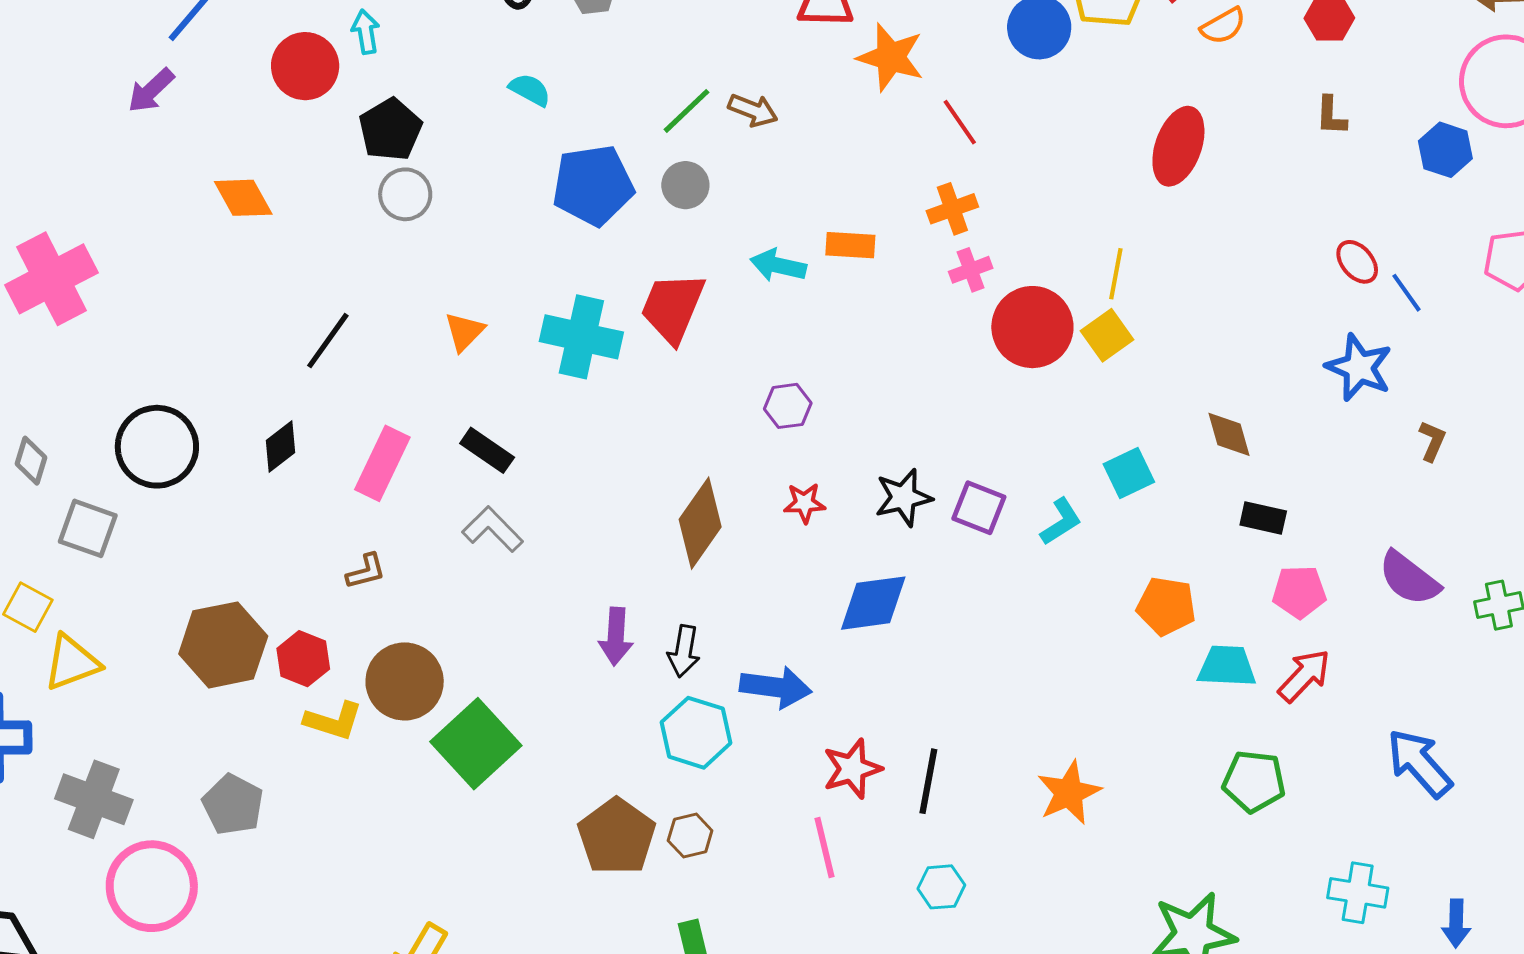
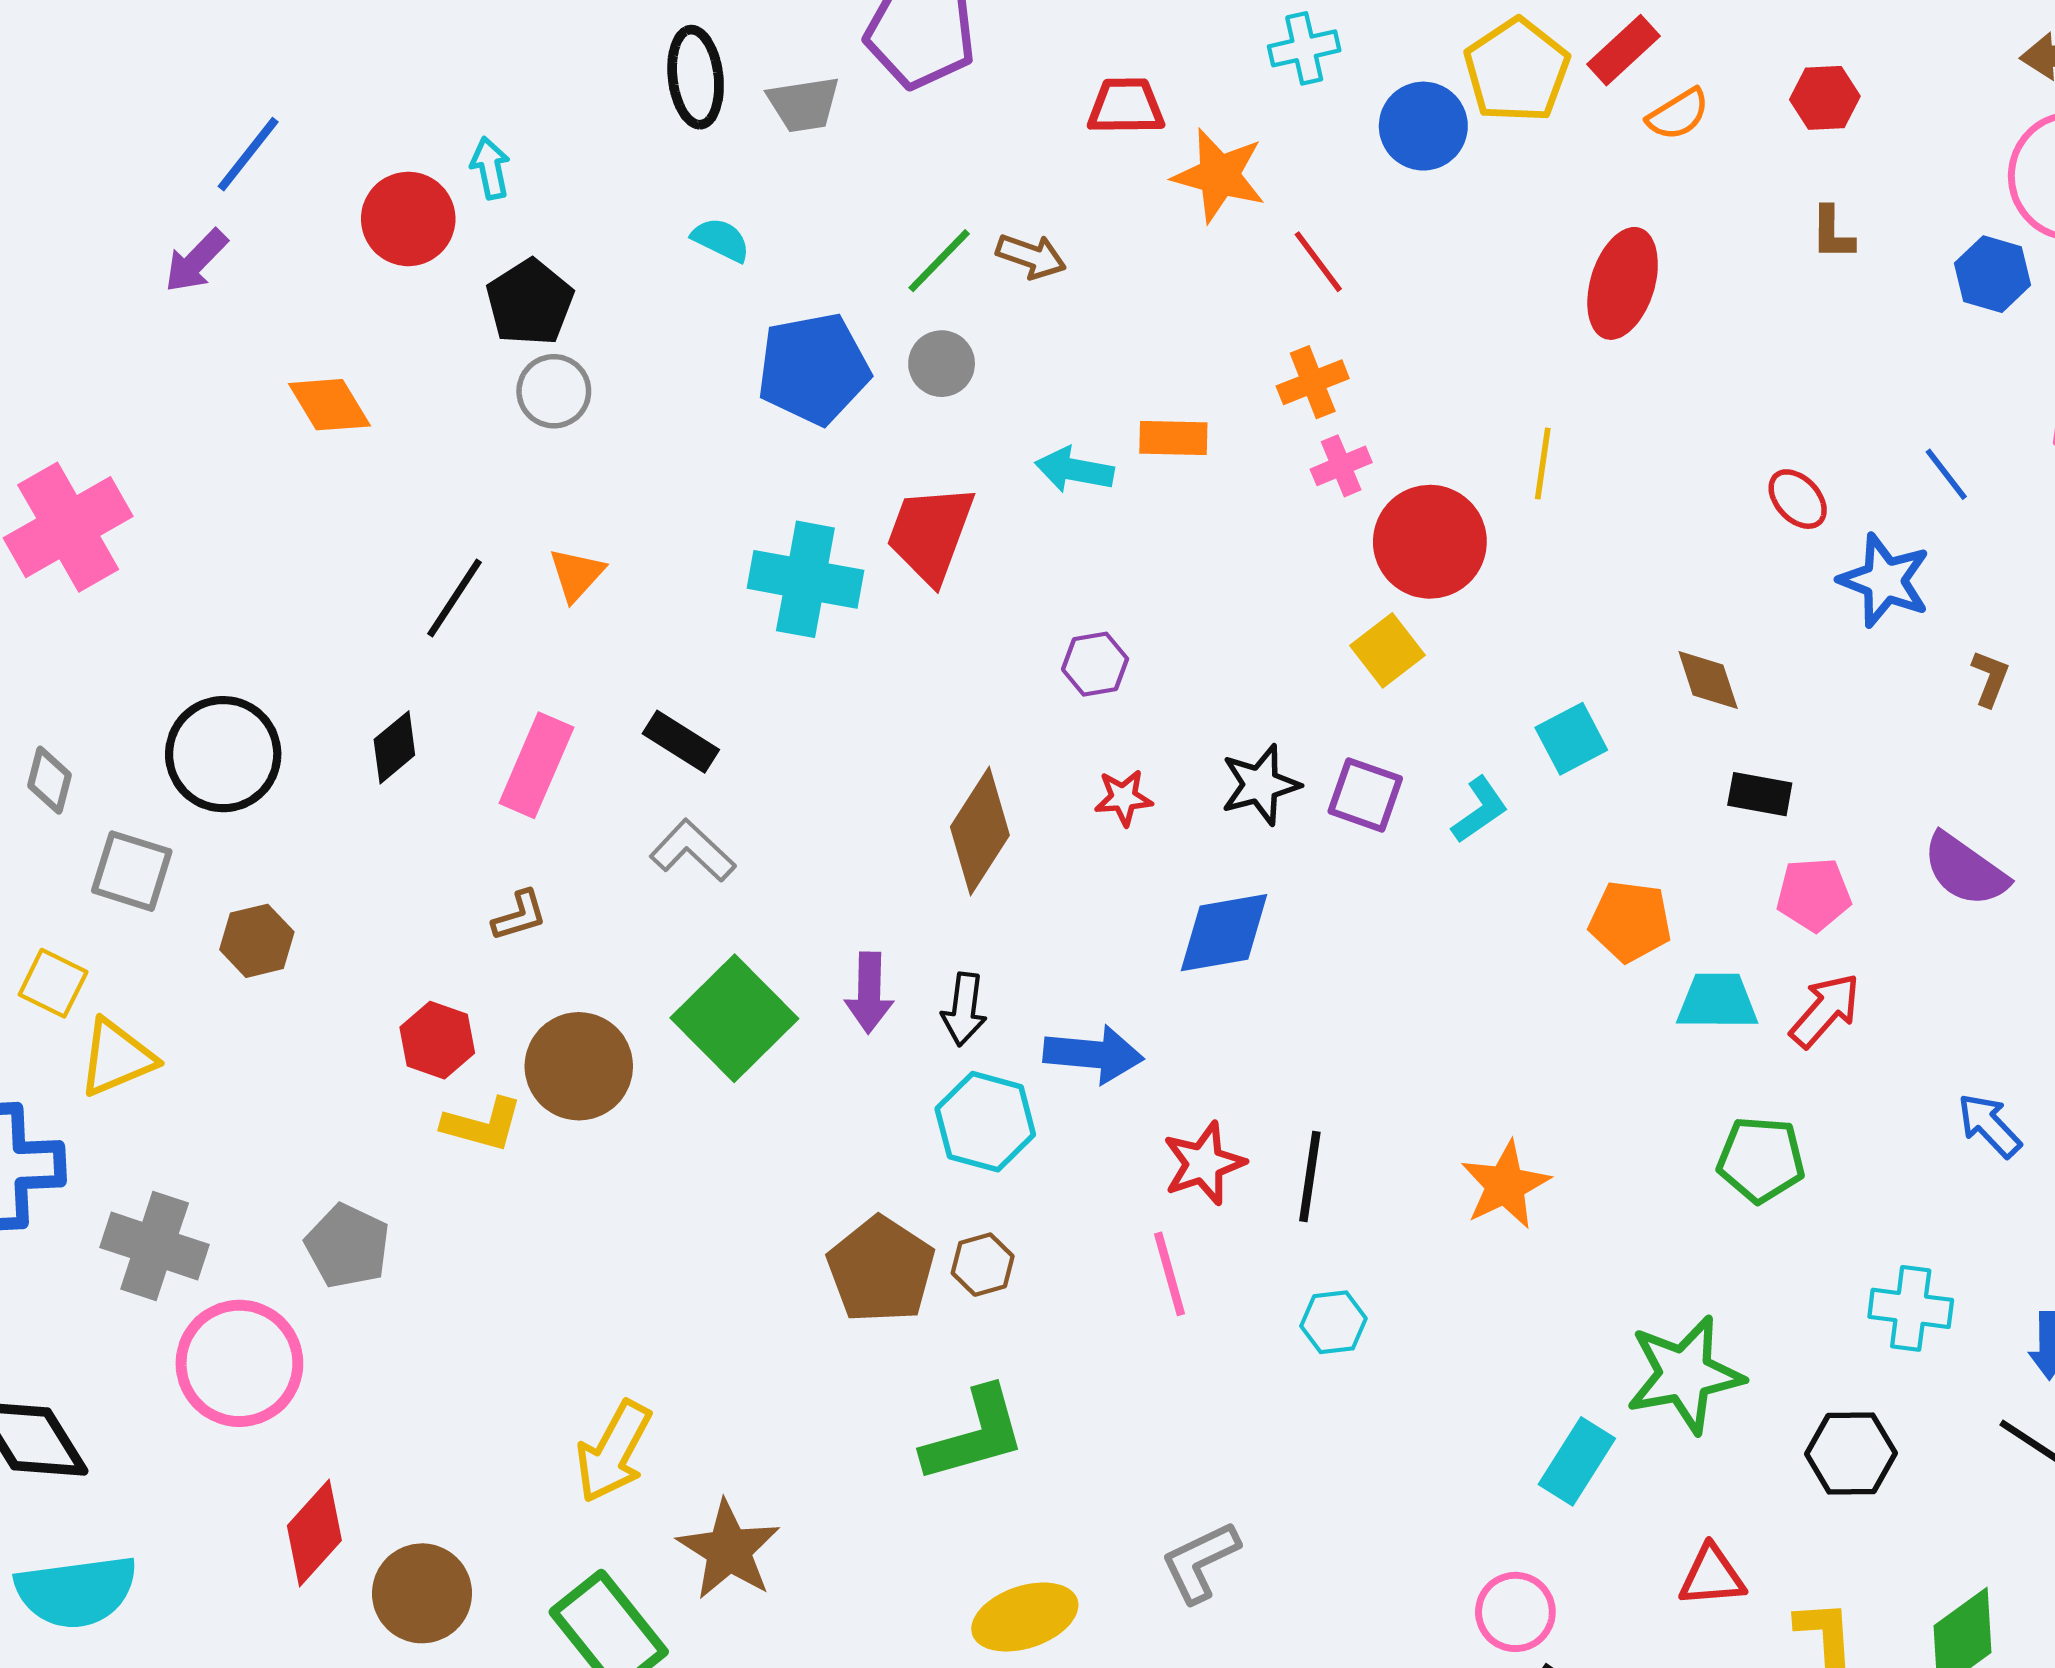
red ellipse: (1357, 262) -> (1798, 499), moved
orange triangle: (464, 332) -> (577, 574), moved
yellow square: (1107, 335) -> (1388, 650), moved
brown hexagon: (223, 645) -> (257, 941), moved, size x0.6
green square: (476, 744) -> (734, 1018), moved
blue arrow: (1419, 763) -> (1989, 1125), size x0.7

